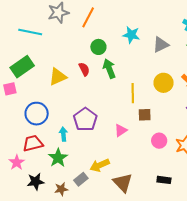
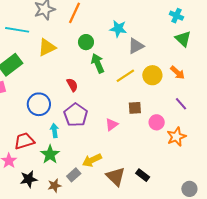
gray triangle: (161, 45) -> (136, 46), moved
red semicircle: (84, 69) -> (72, 85), moved
yellow triangle: (58, 77) -> (47, 47), moved
yellow line: (133, 93) -> (125, 76), moved, turned 60
blue circle: (37, 114) -> (39, 104), moved
pink circle: (159, 141) -> (157, 122), moved
black rectangle: (164, 180) -> (143, 175), moved, turned 32

